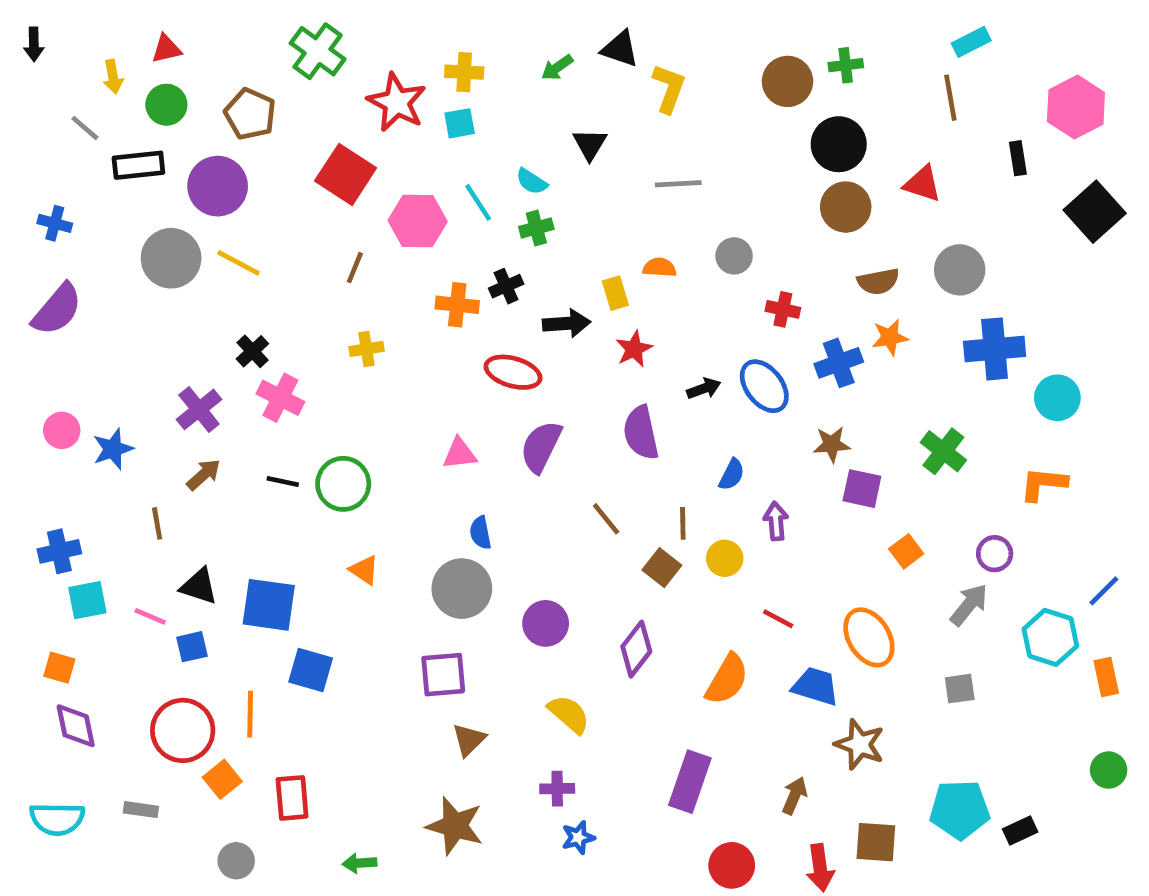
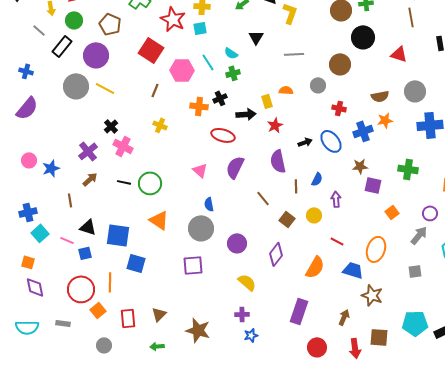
black rectangle: (138, 165) -> (62, 46), turned -45
brown circle: (846, 207) -> (340, 64), moved
yellow cross: (366, 349) -> (160, 125), turned 32
green cross: (943, 451) -> (408, 169), turned -30
pink triangle: (460, 454) -> (200, 170), turned 49
brown line: (683, 523) -> (296, 186), moved
orange triangle: (364, 570) -> (159, 220), size x1.5
cyan square: (87, 600) -> (40, 233), turned -30
orange ellipse: (869, 637) -> (376, 249), turned 50
brown triangle: (469, 740) -> (159, 314), moved

